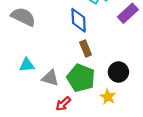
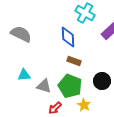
brown rectangle: (86, 48) -> (74, 61), turned -48
yellow star: (108, 97) -> (84, 105), moved

